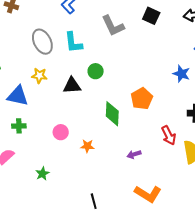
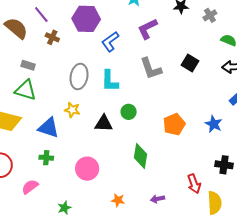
gray ellipse: (42, 42) -> (79, 77), turned 30
orange pentagon: (142, 99) -> (174, 124), moved
pink circle: (61, 132) -> (87, 169), size x1.5
orange star: (87, 146) -> (118, 200), moved

